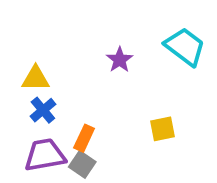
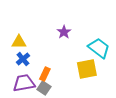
cyan trapezoid: (185, 47) -> (99, 48), moved
yellow square: (163, 129) -> (87, 69), size x1.5

